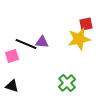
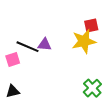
green cross: (67, 83) -> (92, 88), moved
black triangle: (12, 86) -> (13, 91), turned -32

